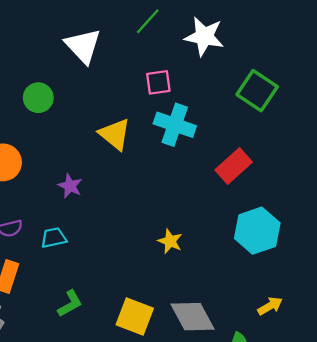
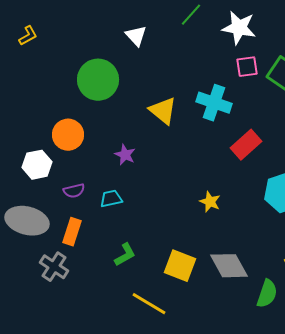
white triangle: (83, 46) -> (136, 36), size x0.7
pink square: (158, 82) -> (247, 67), moved
green circle: (38, 98) -> (98, 80), size x1.6
red rectangle: (234, 166) -> (246, 145), moved

